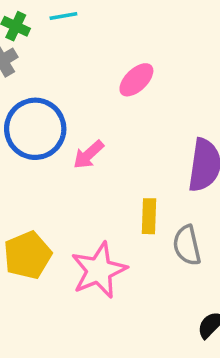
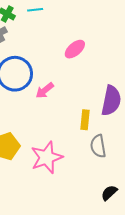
yellow rectangle: (149, 216) -> (85, 120), moved

